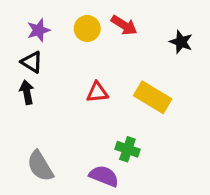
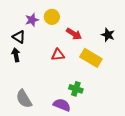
red arrow: (124, 25) -> (74, 34), moved
purple star: (39, 30) -> (32, 20), moved
black star: (181, 42) -> (108, 35), moved

